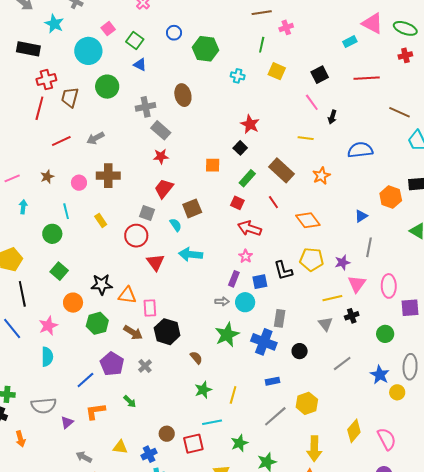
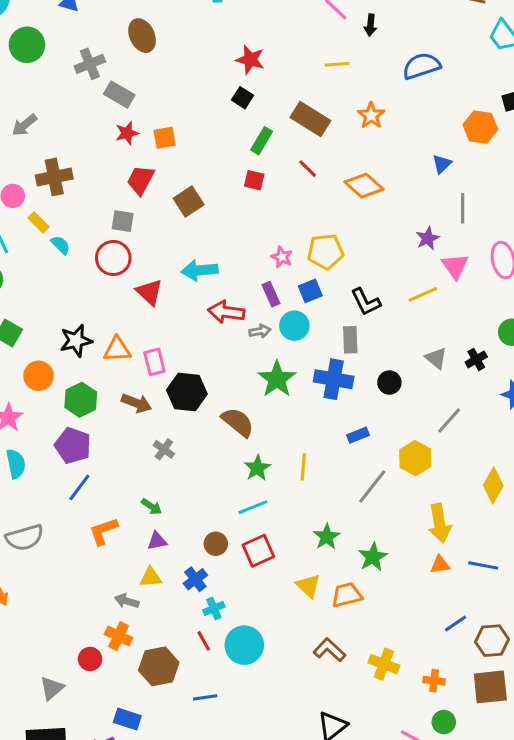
orange square: (213, 165) -> (165, 138), moved
yellow rectangle: (101, 220) -> (39, 222), moved
cyan semicircle: (176, 225) -> (61, 245), moved
red arrow: (250, 228) -> (226, 312), moved
yellow pentagon: (312, 259) -> (325, 252), moved
black L-shape: (283, 270) -> (366, 302), moved
purple rectangle: (234, 279) -> (271, 294), turned -35
black cross: (352, 316) -> (476, 359), moved
gray triangle: (325, 324) -> (436, 358), moved
brown semicircle: (196, 358) -> (238, 422), size x1.6
gray line: (342, 363) -> (449, 420), moved
purple pentagon: (112, 364) -> (73, 446), moved
purple triangle: (67, 422) -> (157, 541), moved, turned 40
cyan line: (212, 422) -> (253, 507), moved
gray arrow: (84, 457) -> (127, 601), moved

